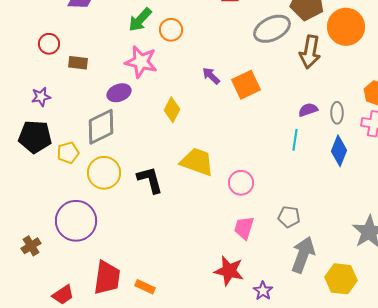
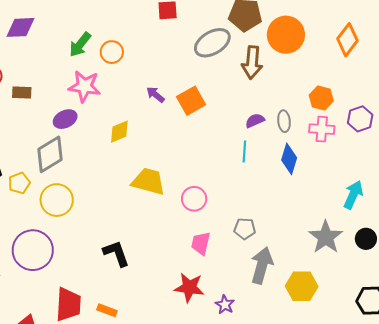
yellow diamond: (172, 110) -> (119, 132), turned 45
black L-shape: (150, 180) -> (116, 253), moved

